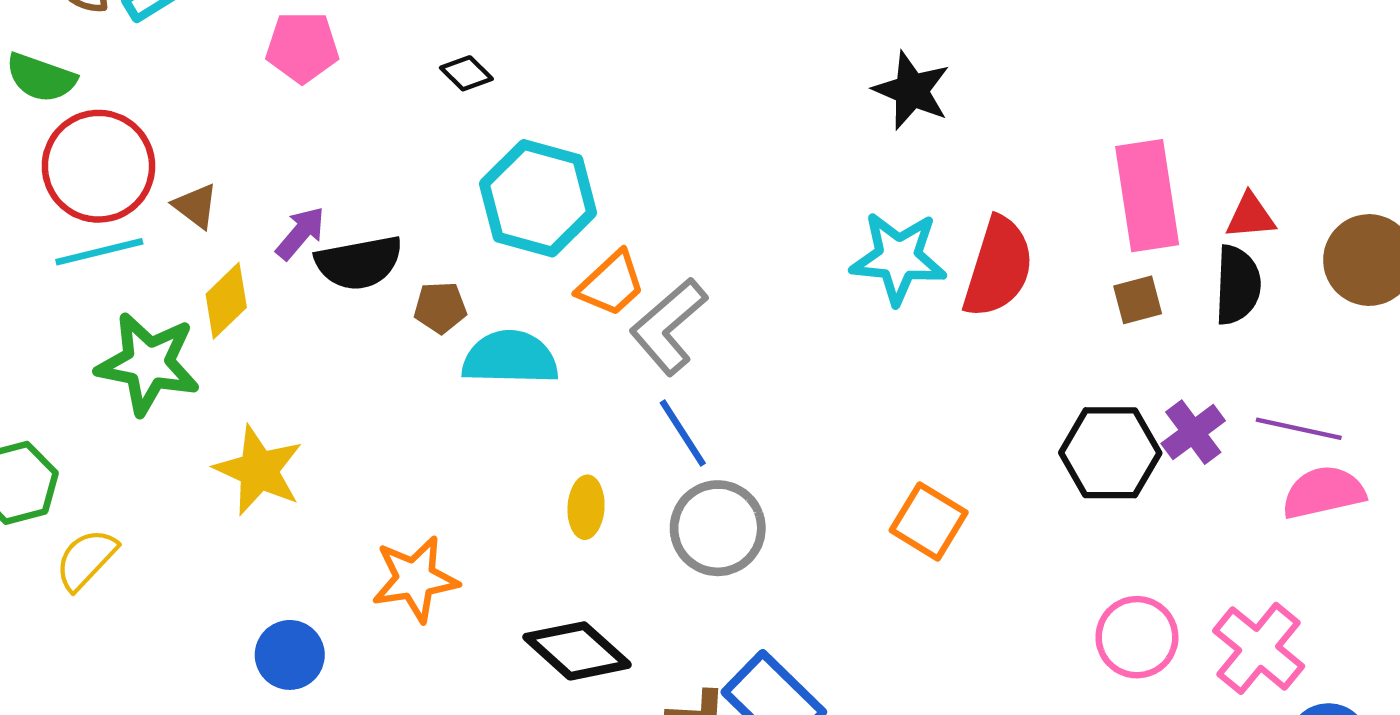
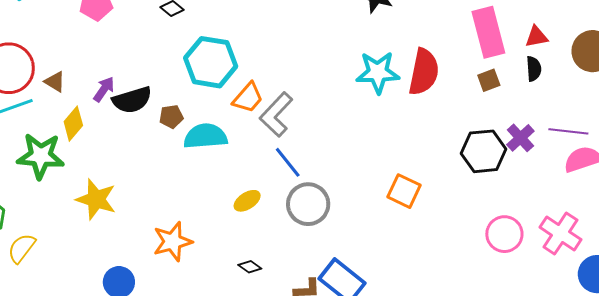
black semicircle: (1238, 285) -> (534, 69), size x0.7
yellow ellipse: (586, 507) -> (247, 201), turned 60
black diamond: (577, 651) -> (250, 267), size x0.5

